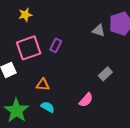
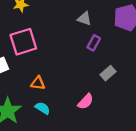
gray triangle: (99, 30) -> (84, 19), moved
purple rectangle: (56, 45) -> (94, 43), moved

